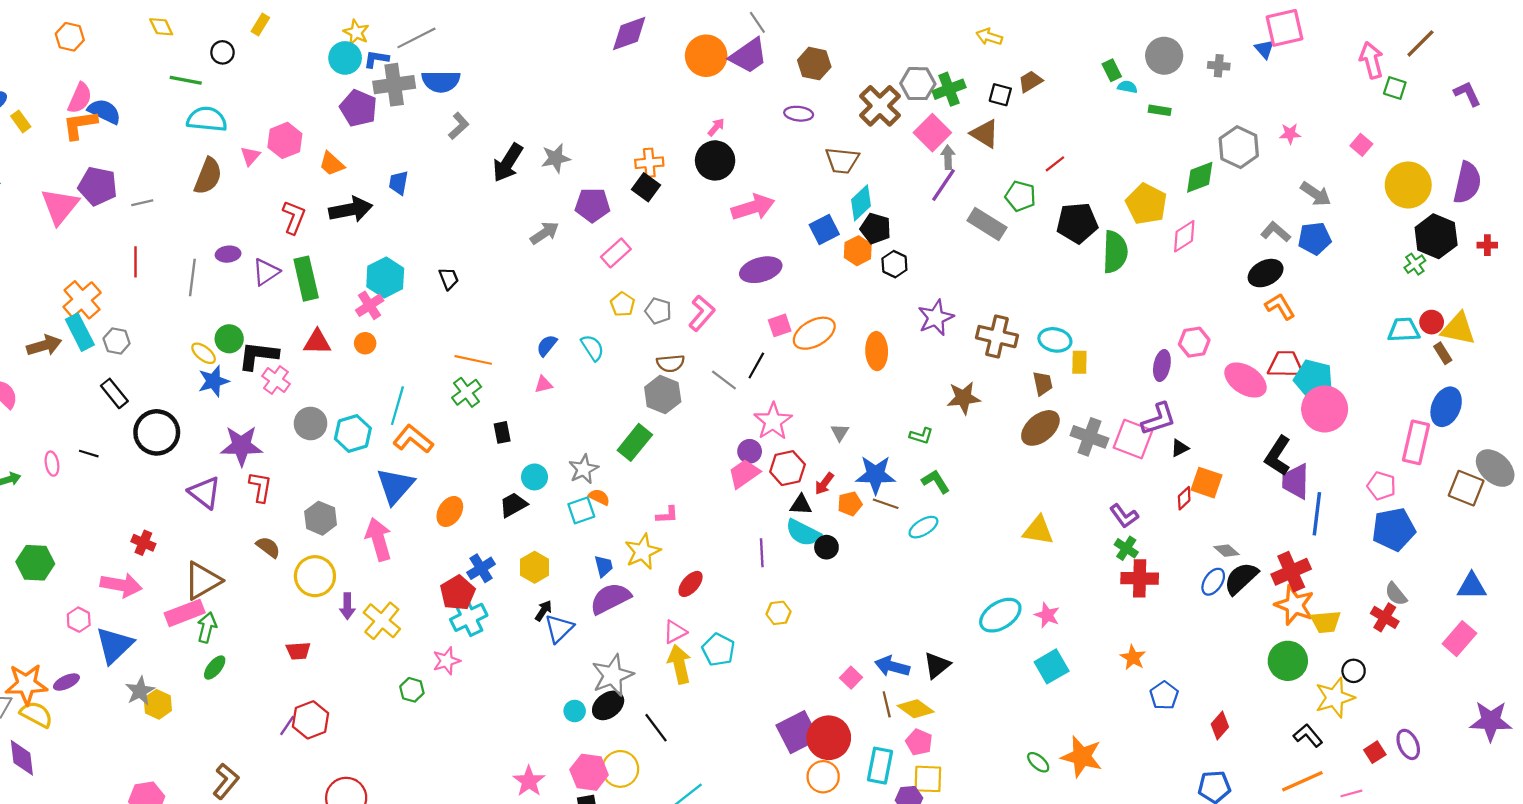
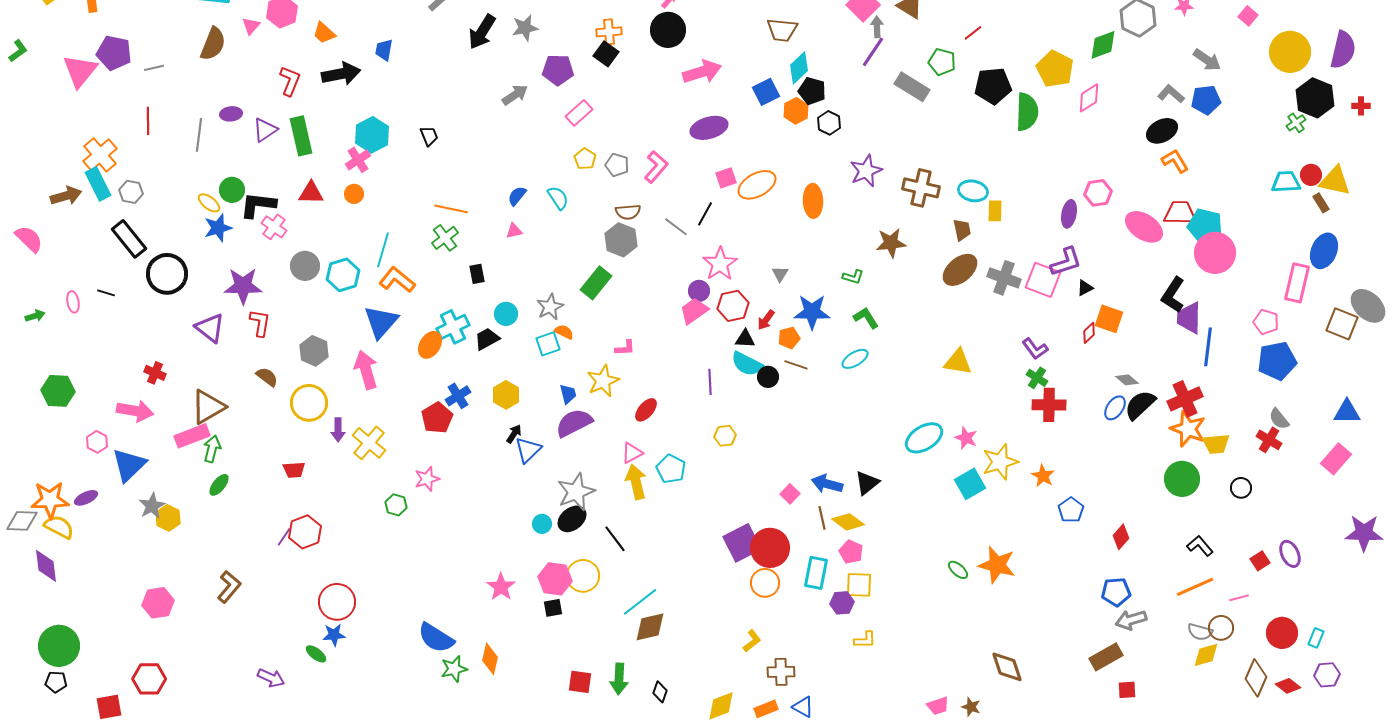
black rectangle: (114, 393) -> (129, 239), size x1.4
brown line: (886, 504) -> (796, 365), moved
cyan cross: (469, 617) -> (453, 327), moved
yellow star: (1335, 698) -> (1000, 462), moved

